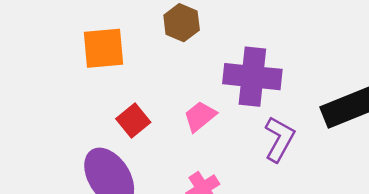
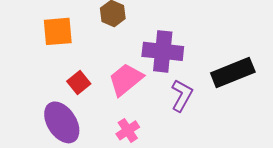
pink trapezoid: (200, 116) -> (126, 79), size x1.5

